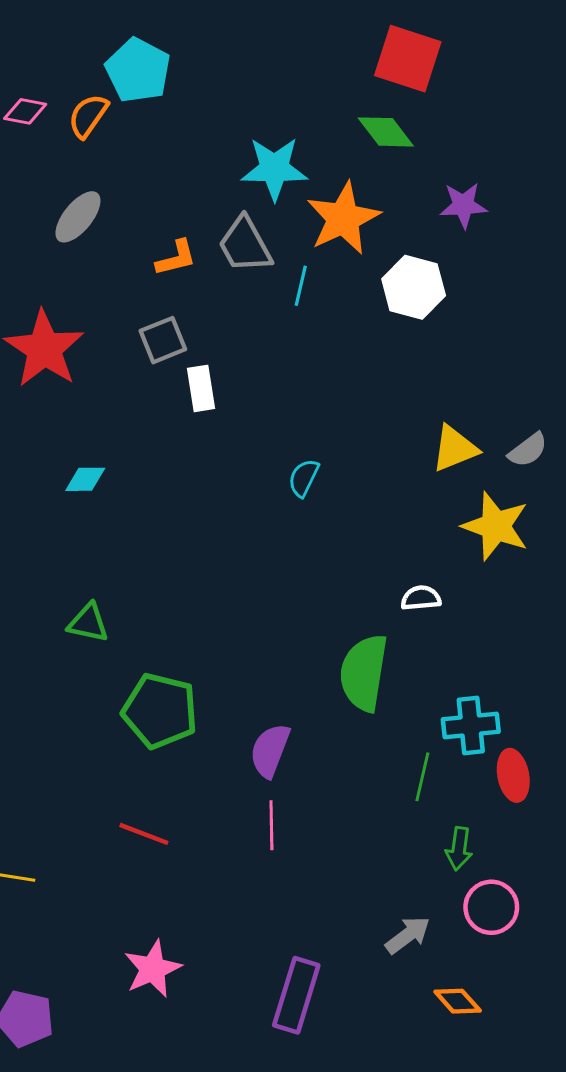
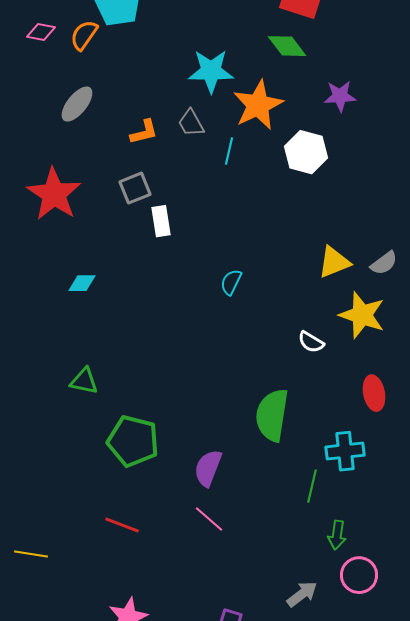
gray trapezoid: (245, 245) -> (191, 123), size x0.7
white semicircle: (421, 598) -> (311, 342), moved, turned -144
red ellipse: (513, 775) -> (374, 393), moved
pink line: (271, 825) -> (209, 519), turned -48

